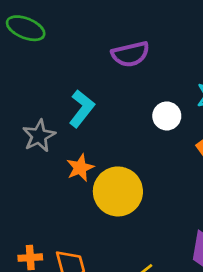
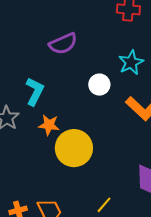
orange star: (80, 168) -> (49, 125), moved, turned -30

